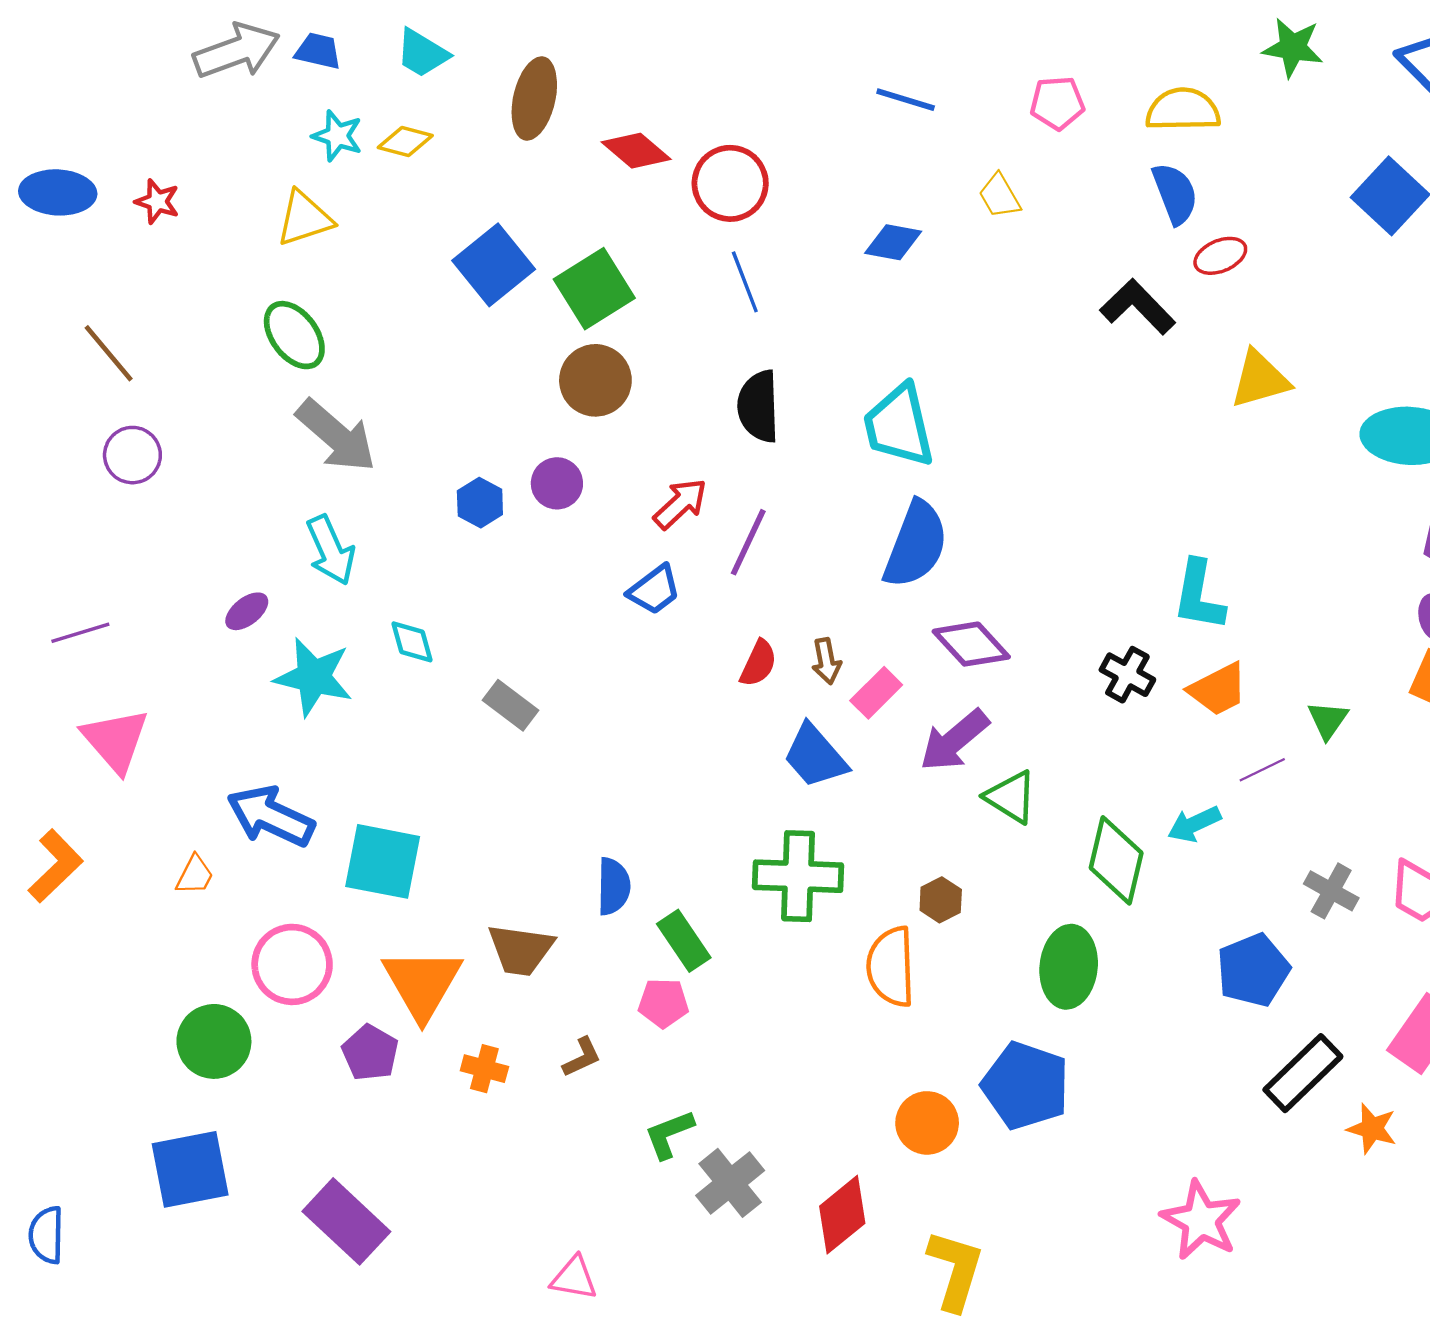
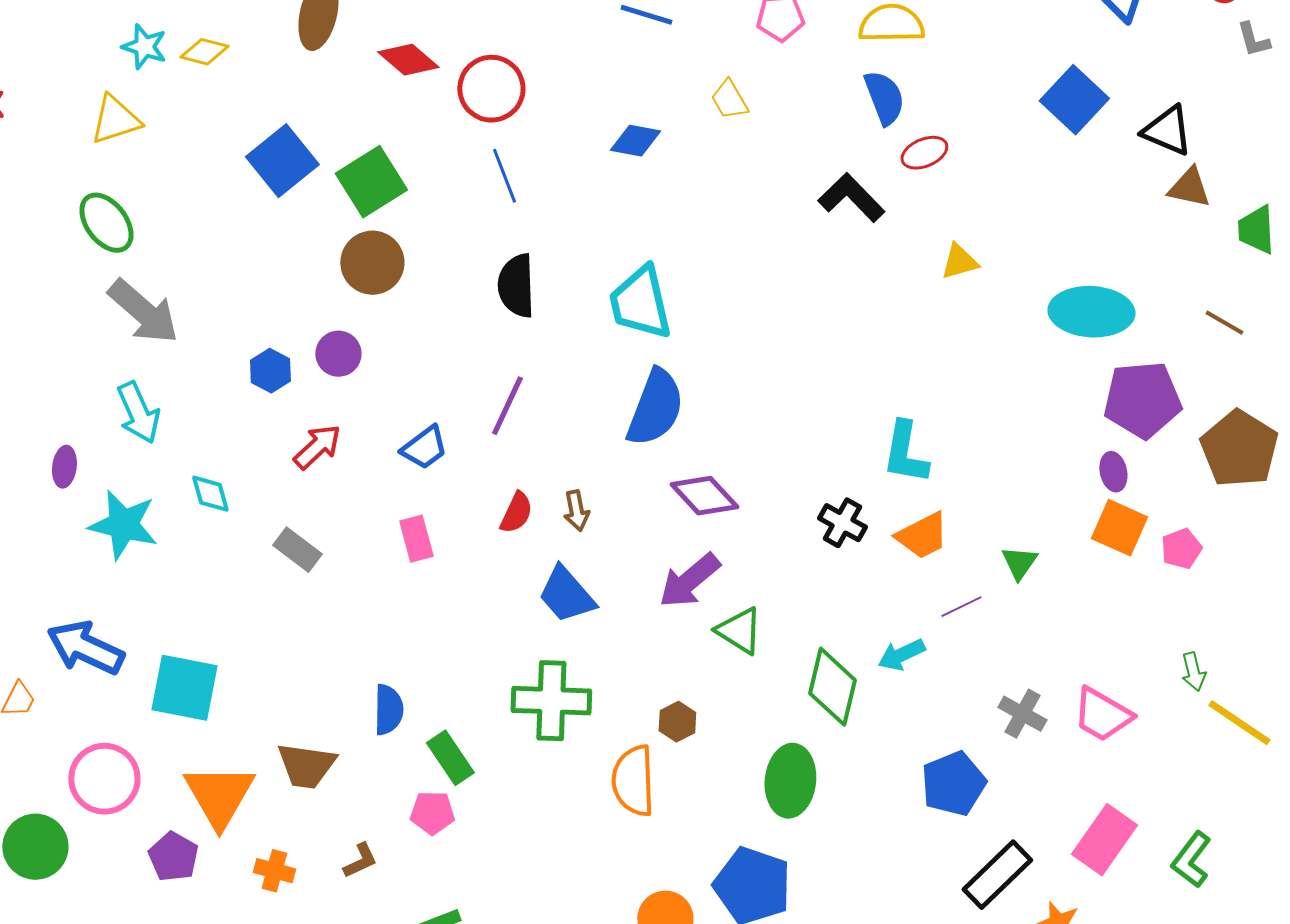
yellow triangle: (1260, 379) -> (959, 262), size x0.7
red arrow: (680, 504) -> (317, 447), moved
purple ellipse: (247, 611) -> (64, 467), turned -45
pink rectangle: (876, 693) -> (416, 539), moved, turned -60

